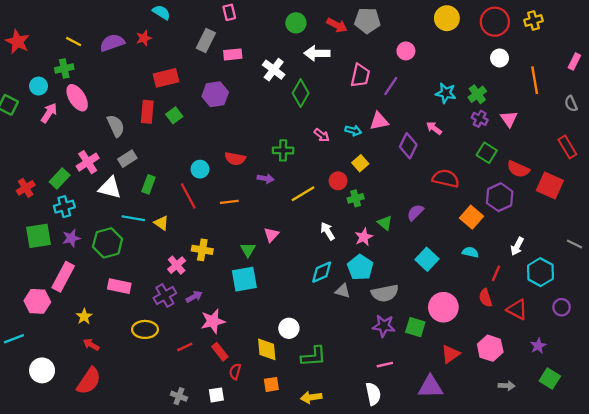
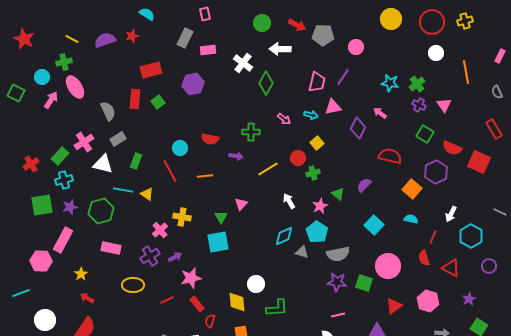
gray pentagon: (367, 21) -> (323, 35), moved
pink trapezoid: (360, 76) -> (317, 82), moved

